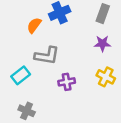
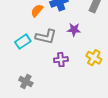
purple star: (102, 44) -> (74, 30), moved
cyan rectangle: (21, 75) -> (23, 42), moved

